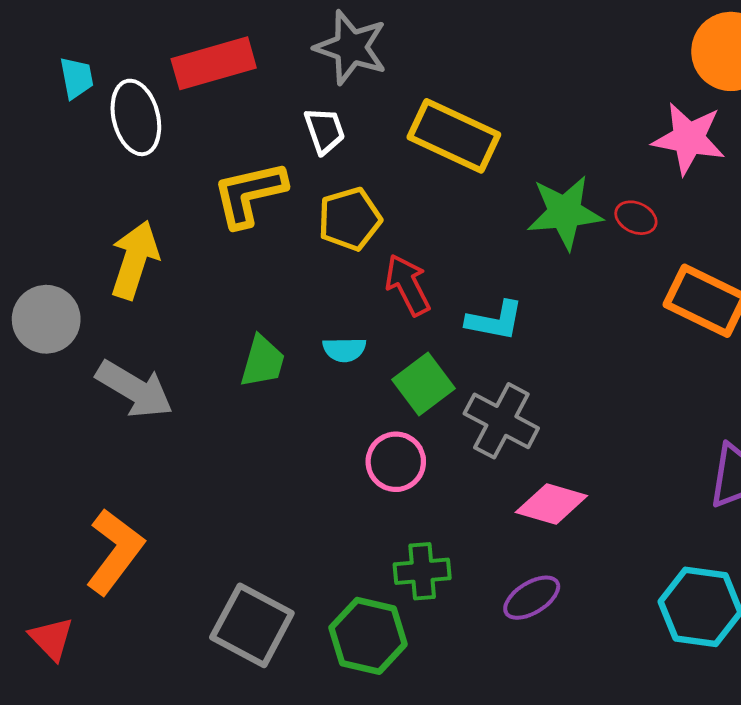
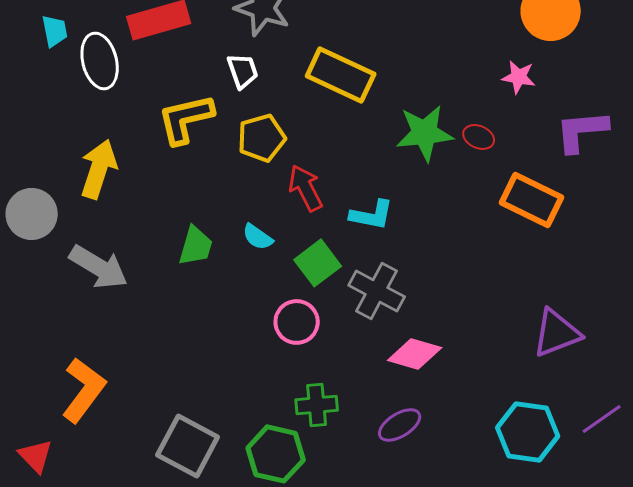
pink star: (689, 139) -> (519, 77), size x0.6
cyan semicircle: (344, 350) -> (258, 237), turned 36

